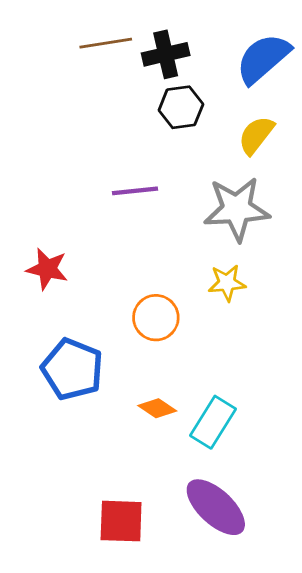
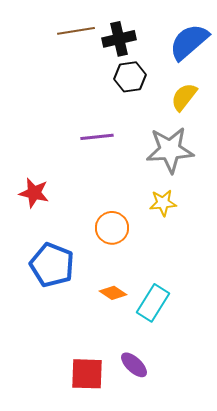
purple ellipse: (216, 507) -> (134, 365), moved, size x0.6

